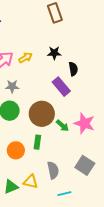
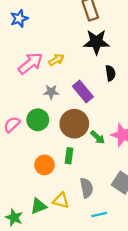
black star: (54, 53) -> (96, 42), moved, size x1.6
gray star: (12, 86) -> (51, 92), moved
purple rectangle: (61, 87) -> (83, 91), moved

